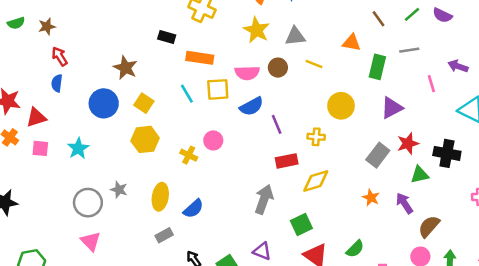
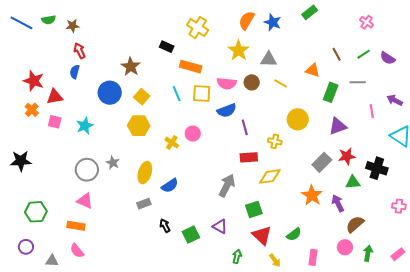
orange star: (371, 198) -> (312, 195), size x1.5
pink triangle: (91, 241) -> (85, 201), turned -30

